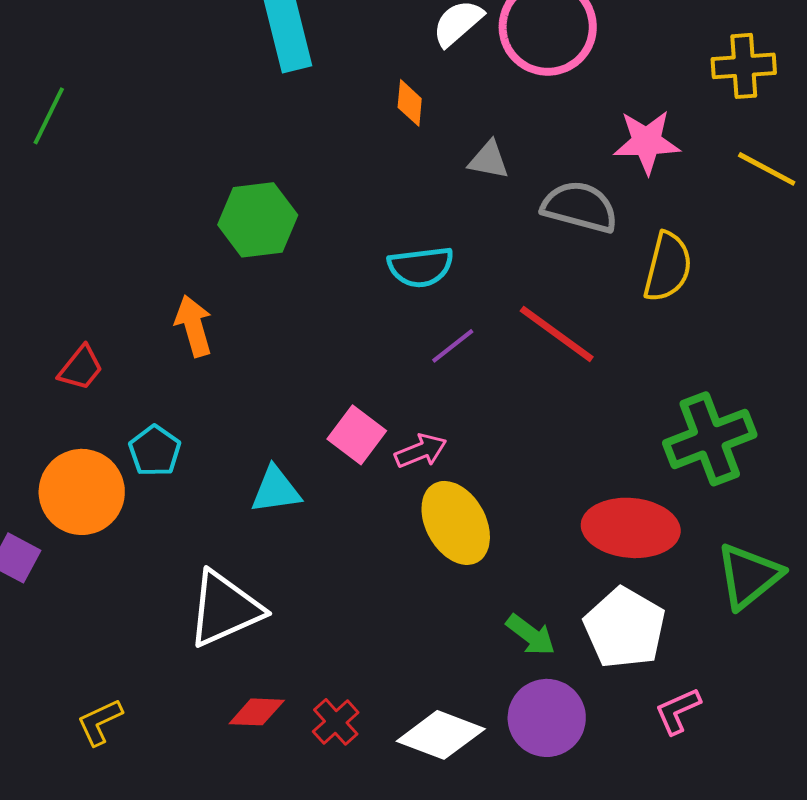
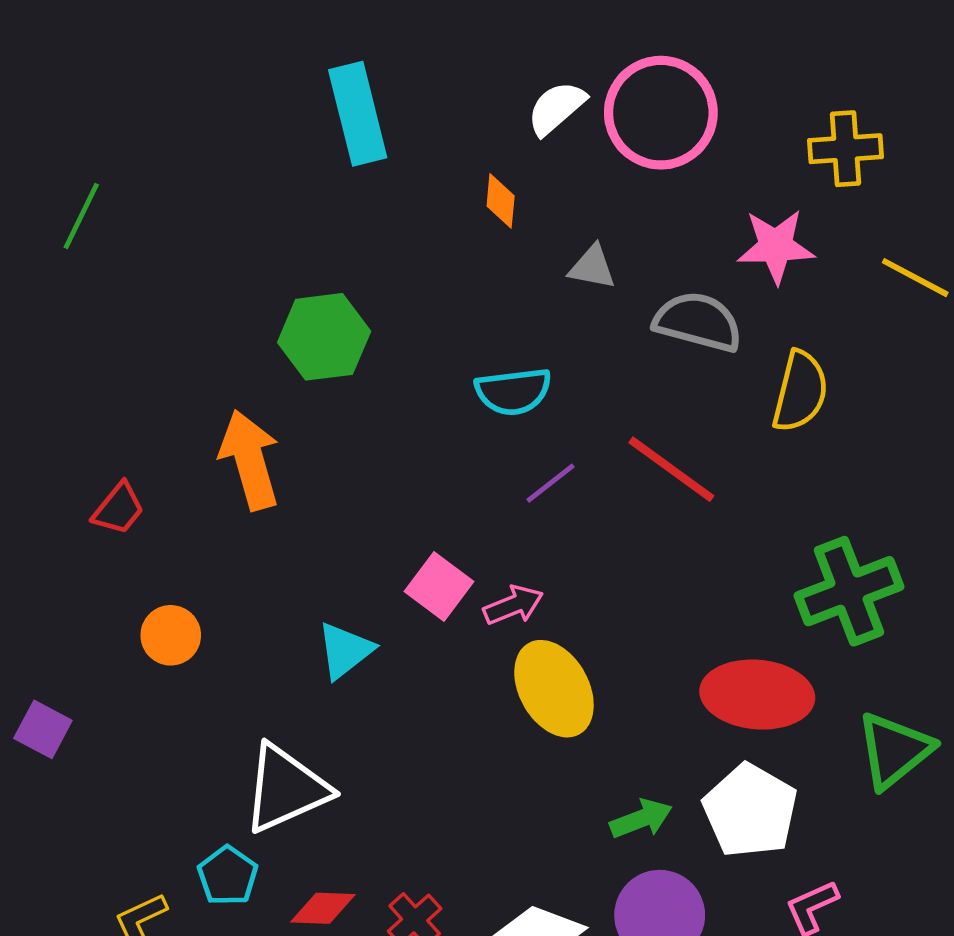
yellow cross: (744, 66) -> (846, 149), moved
orange arrow: (194, 326) -> (250, 460), size x1.4
cyan pentagon: (155, 451) -> (228, 876), moved
cyan triangle: (276, 490) -> (345, 650), turned -30
orange circle: (82, 492) -> (171, 635), moved, size x0.6
green arrow: (531, 635) -> (641, 819), turned -58

